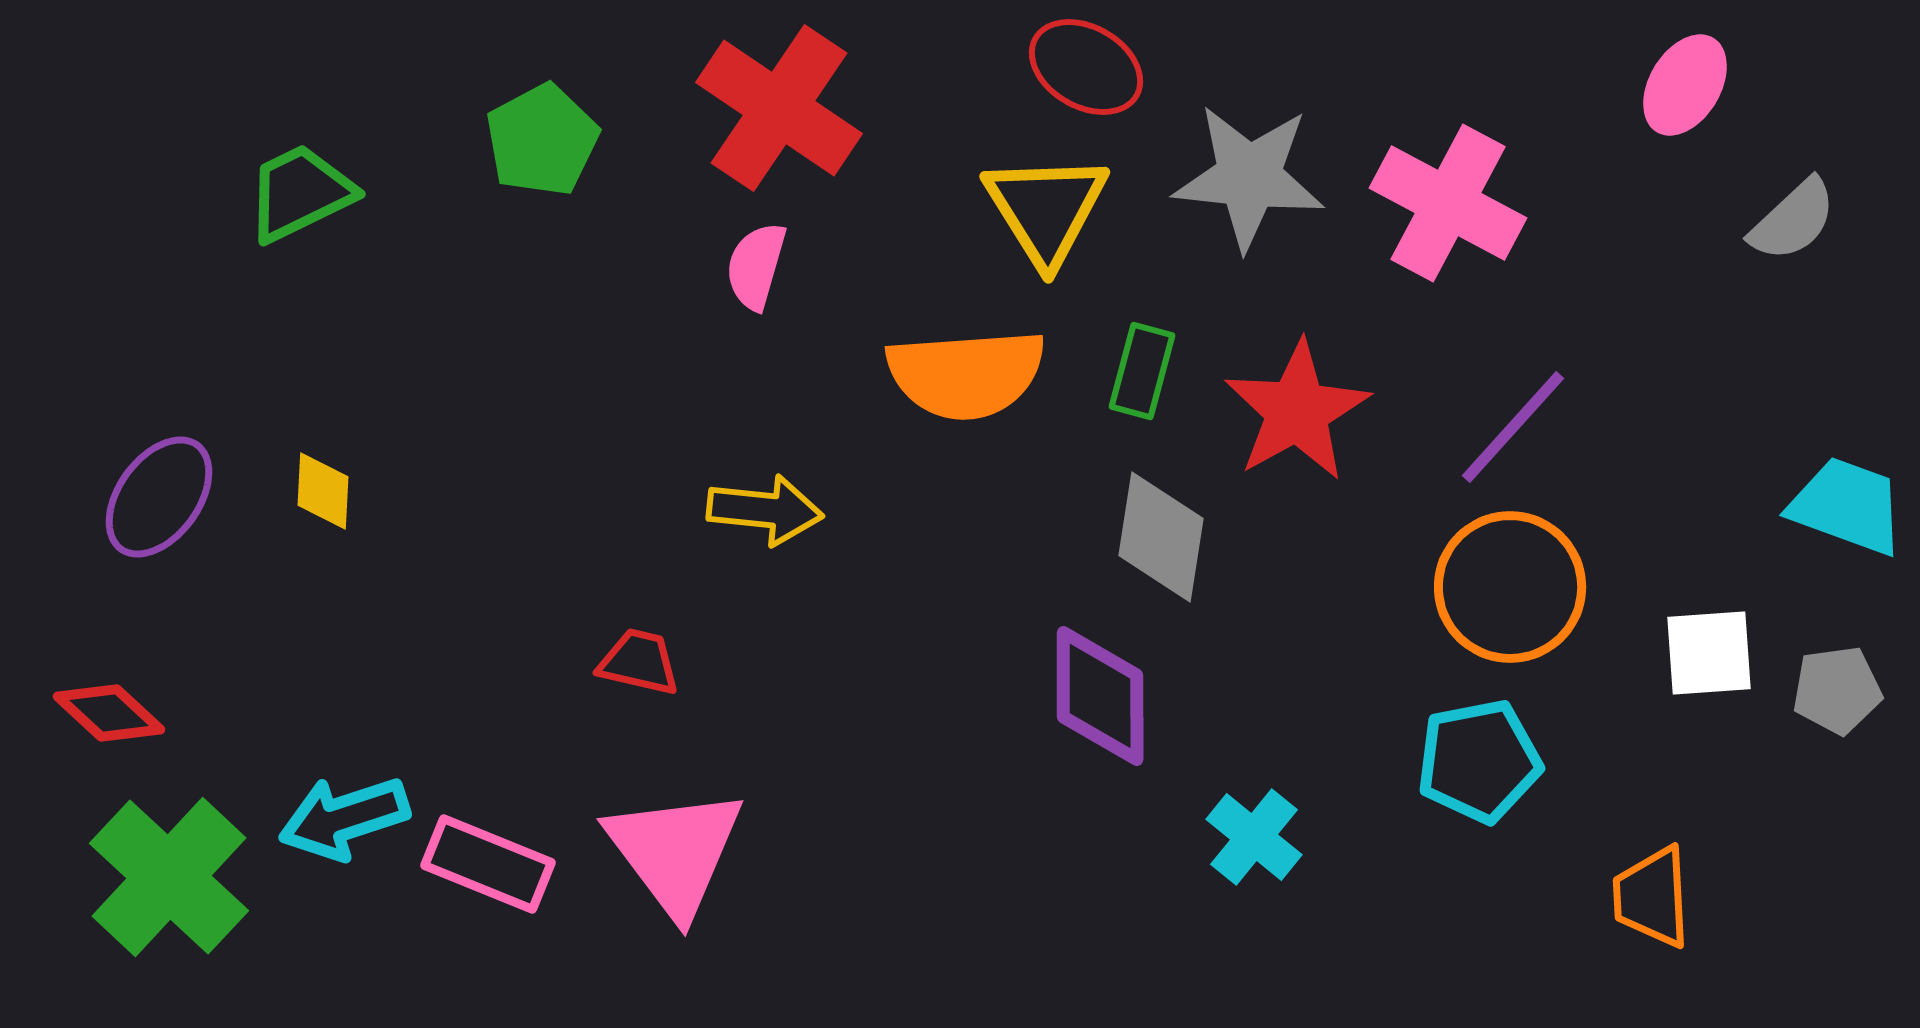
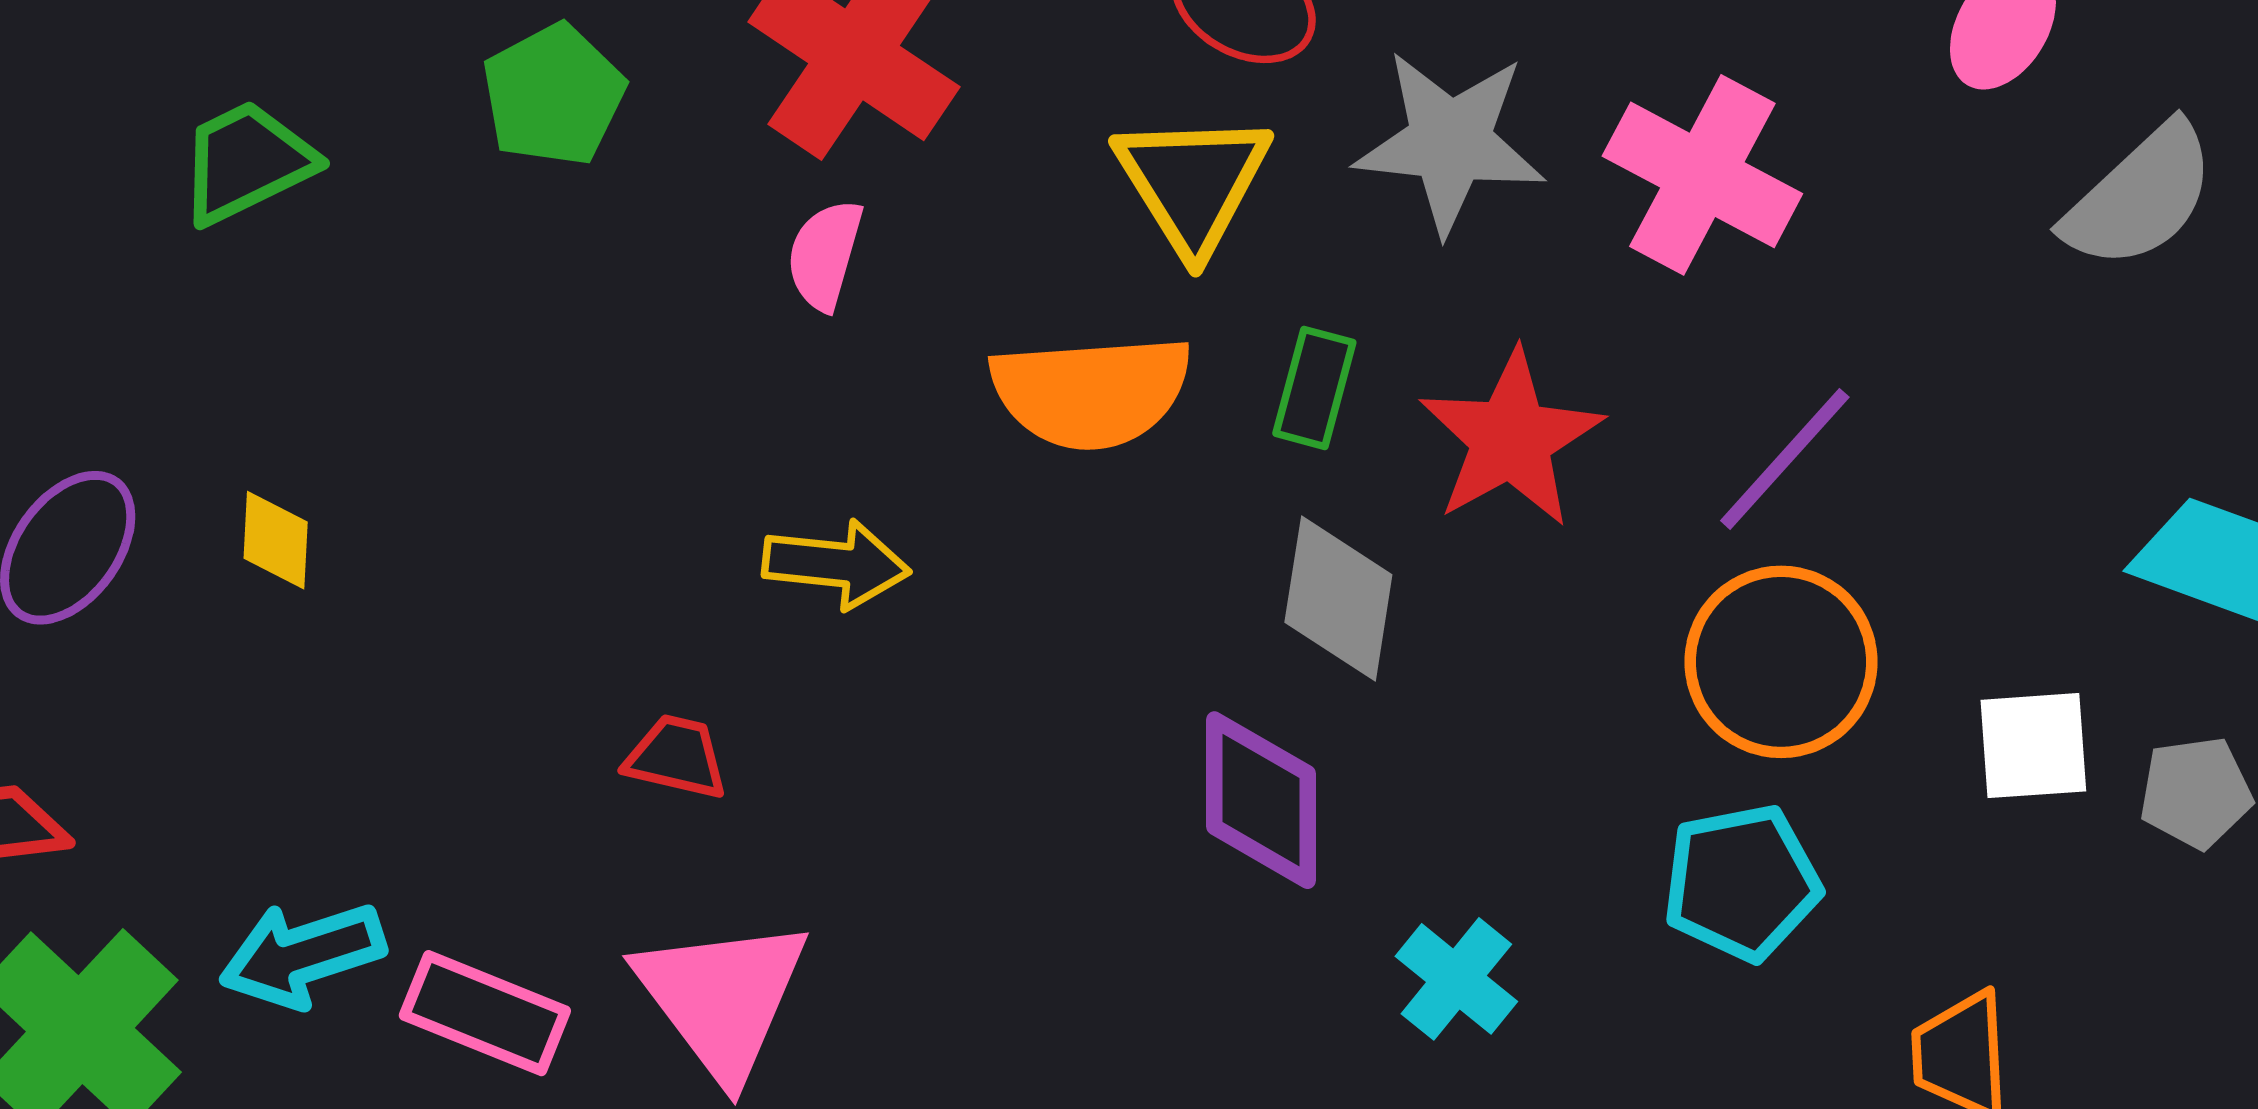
gray semicircle: (1793, 220) -> (2140, 196), size x1.4

